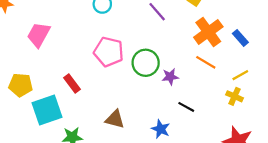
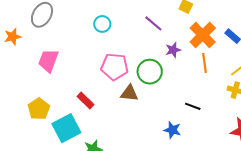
orange line: (206, 62) -> (204, 63), turned 60
purple star: (170, 77) -> (173, 50), moved
yellow pentagon: (21, 85) -> (39, 109), turned -30
brown triangle: (115, 119) -> (129, 93), moved

